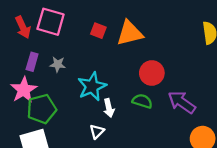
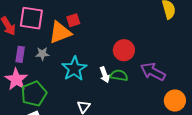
red square: (98, 31) -> (73, 20), turned -32
orange triangle: (130, 33) -> (60, 33), moved
white arrow: (109, 108) -> (105, 75), moved

